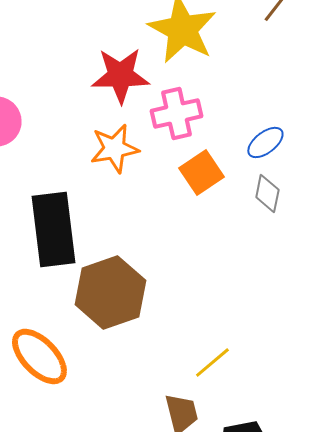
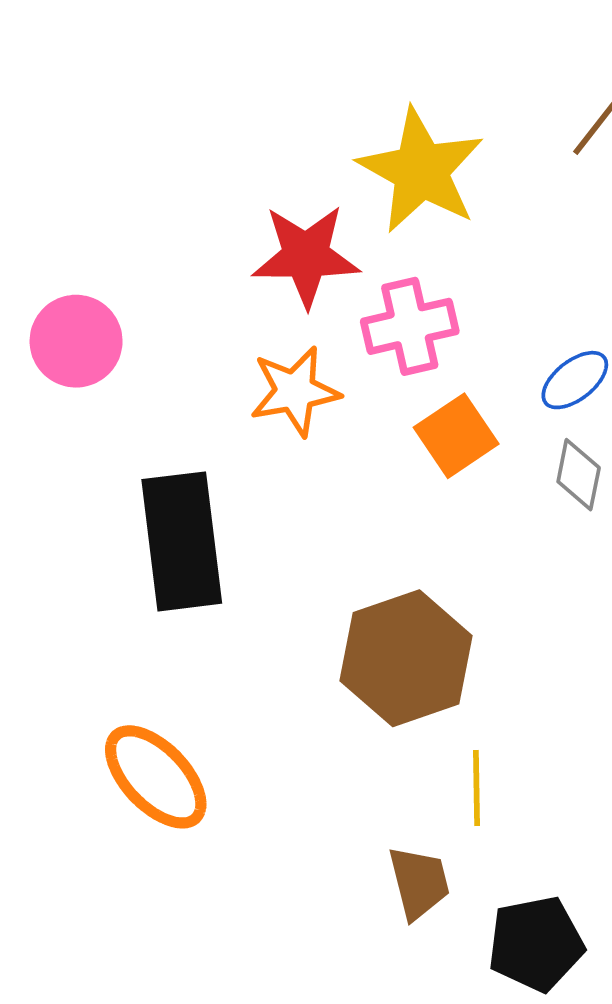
brown hexagon: (110, 292) -> (406, 658), moved
yellow line: (212, 362) -> (477, 788), turned -51

